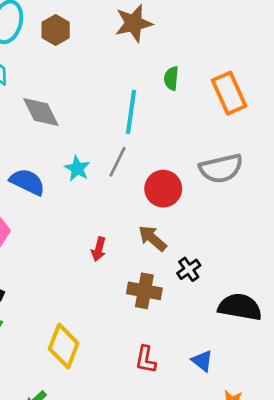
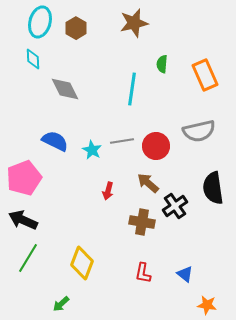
gray line: (117, 162) -> (122, 141), moved, turned 55
cyan star: (77, 168) -> (92, 150), moved
black cross: (189, 269) -> (175, 206), size x1.4
black semicircle: (240, 307) -> (213, 188), moved, turned -108

